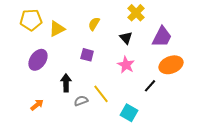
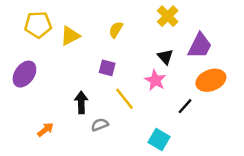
black triangle: (126, 38) -> (165, 57), moved
purple ellipse: (38, 60) -> (24, 74), moved
yellow line: (101, 94) -> (124, 99), moved

